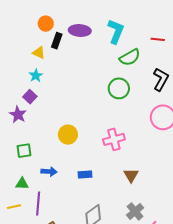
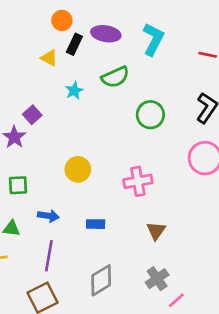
green semicircle: (130, 57) -> (115, 77), moved
cyan star: (36, 76) -> (74, 91), moved
purple line: (38, 204) -> (49, 256), moved

